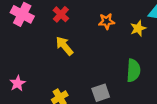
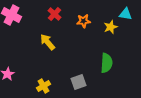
red cross: (61, 14) -> (55, 14), moved

